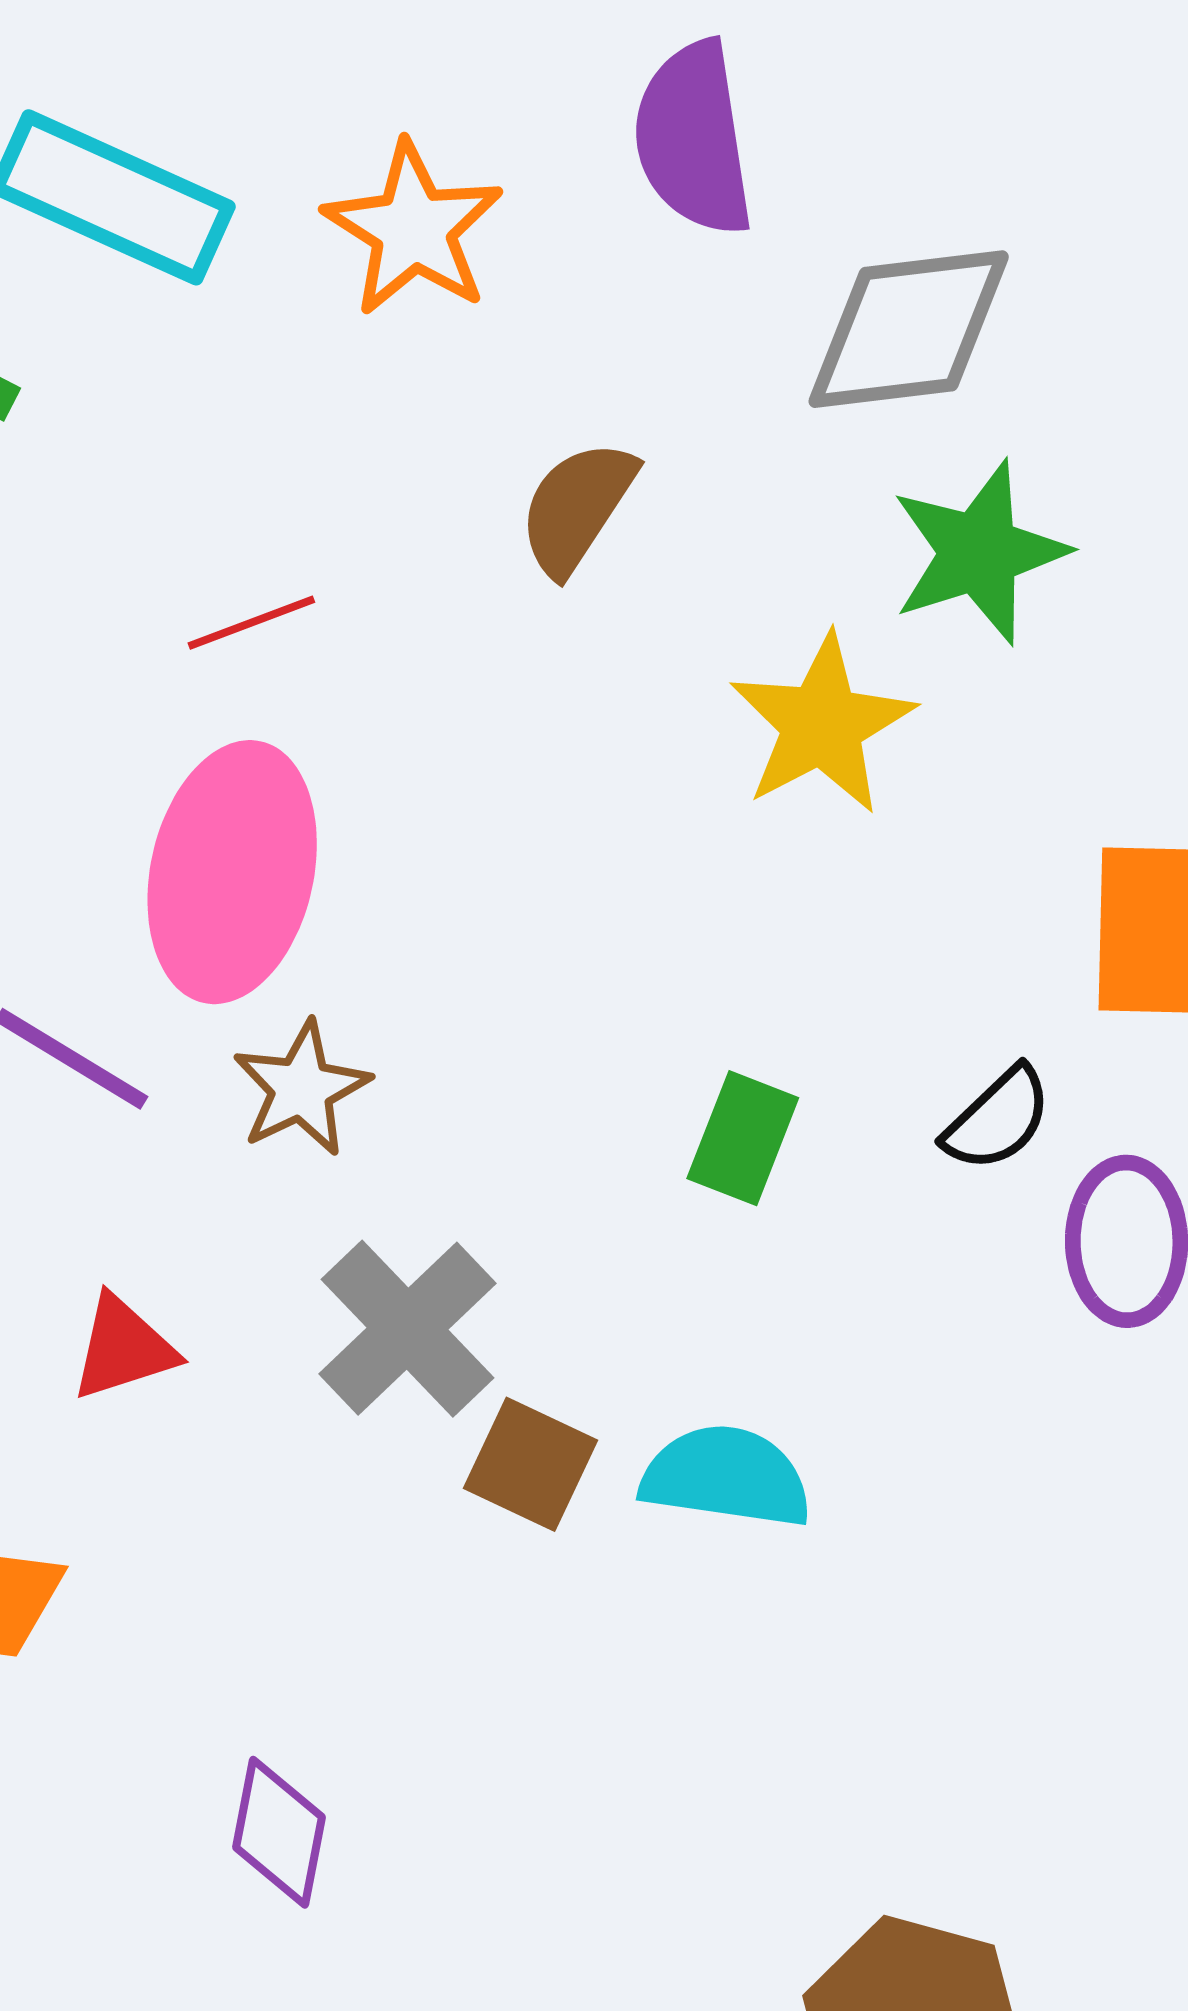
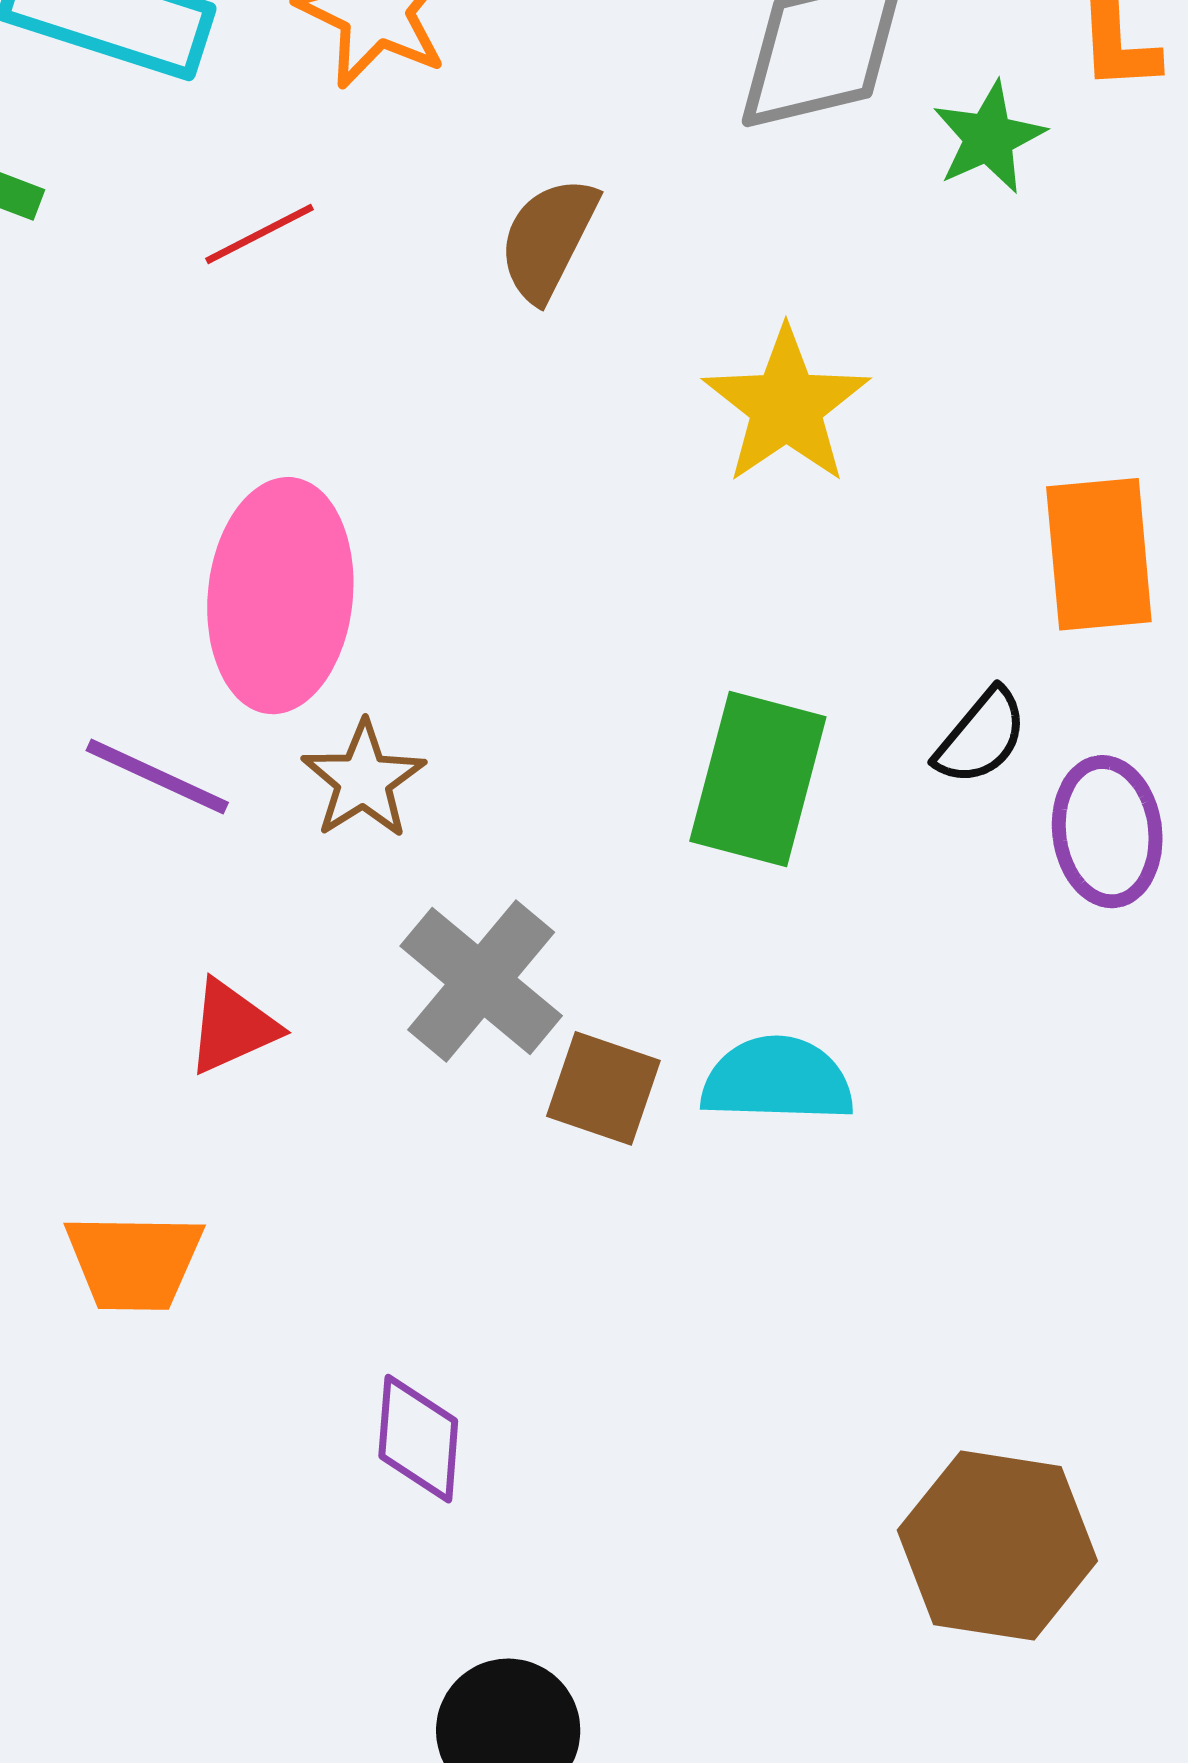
green star: (979, 552) -> (989, 138), moved, size x0.7
red line: (251, 623) -> (259, 234), moved
green rectangle: (743, 1138) -> (758, 779), size x1.5

